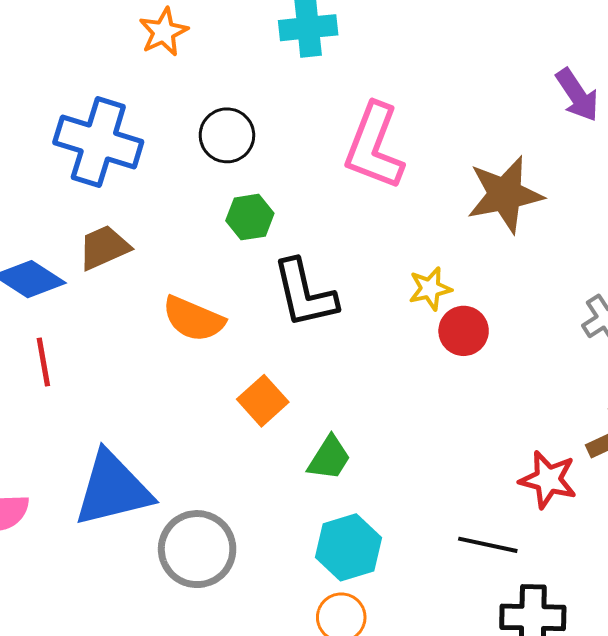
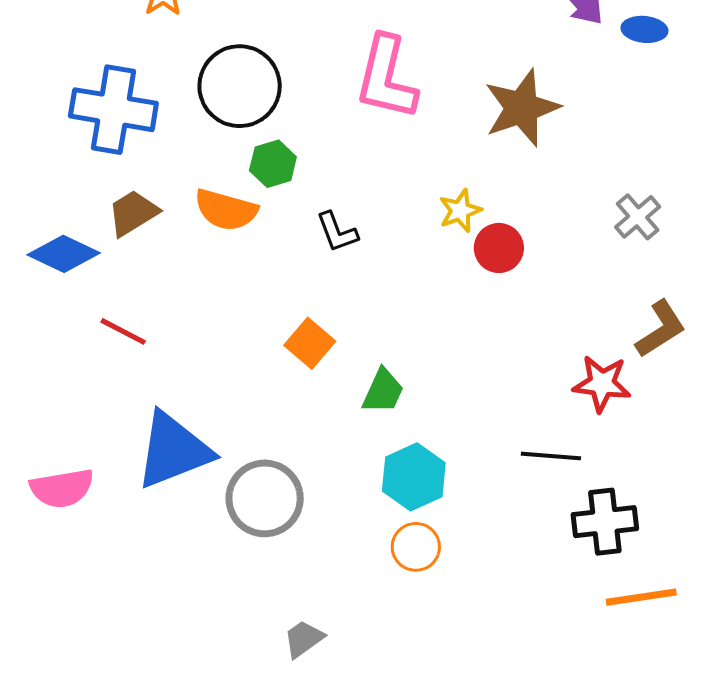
black circle: (227, 135) -> (240, 86), size x1.5
black L-shape: (305, 294) -> (337, 232), size x0.6
orange semicircle: (193, 319) -> (226, 210), moved
red line: (43, 362) -> (123, 331), moved, turned -45

